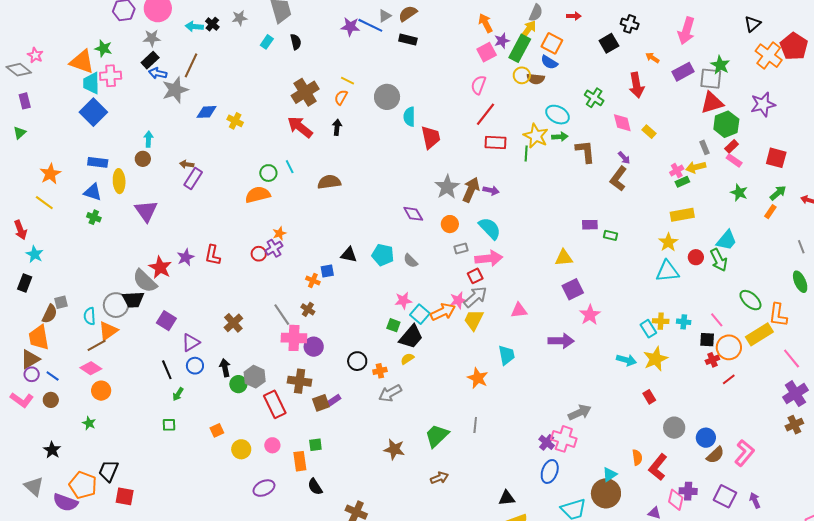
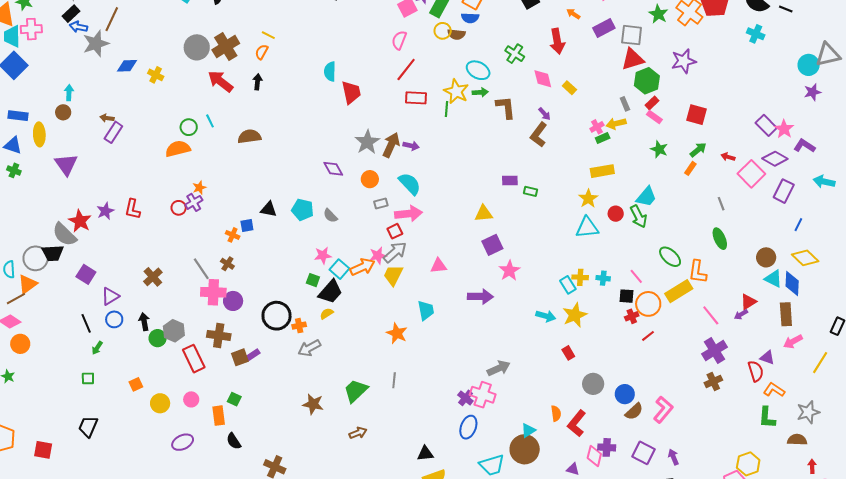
blue semicircle: (549, 62) -> (470, 18), turned -30
green star: (720, 65) -> (658, 14), moved
gray circle: (387, 97) -> (197, 47), moved
black circle: (357, 361) -> (277, 316), size x1.5
green square: (315, 445) -> (234, 399), turned 32
black trapezoid: (108, 471) -> (88, 427), moved

